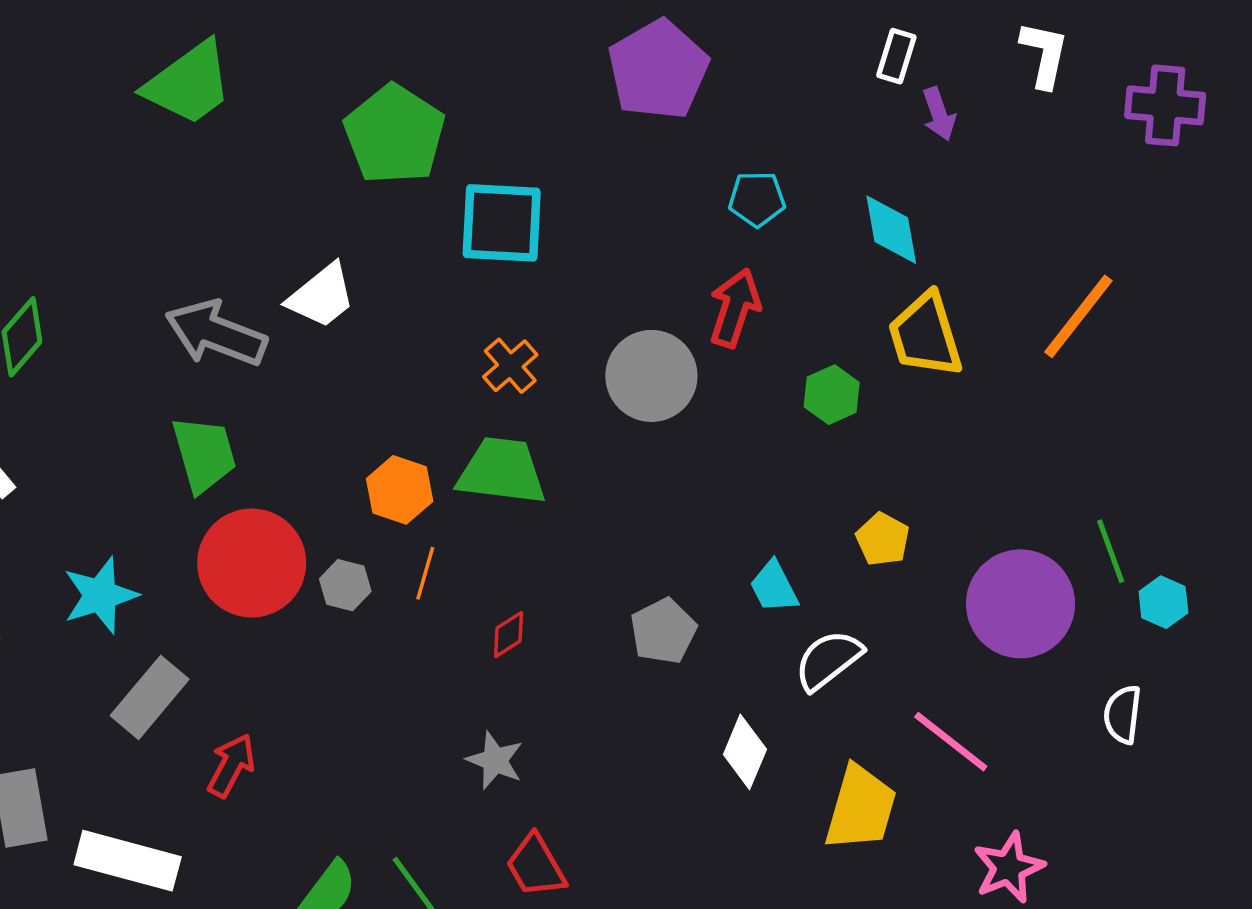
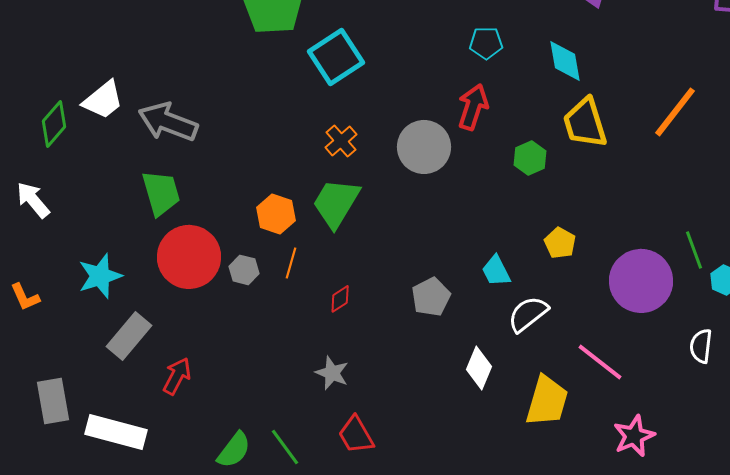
cyan square: (502, 223) -> (336, 57), turned -36
white trapezoid: (321, 296) -> (103, 100), moved
green trapezoid: (502, 471) -> (336, 203), turned -66

